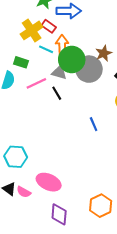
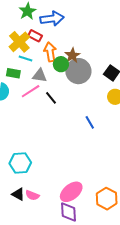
cyan line: (46, 49) -> (25, 58), moved
brown star: (104, 53) -> (72, 55), moved
green circle: (72, 59) -> (61, 64), size x0.6
gray triangle: (59, 72) -> (40, 76), moved
pink ellipse: (49, 182) -> (71, 192), moved, turned -55

